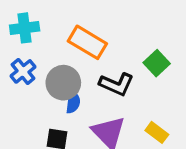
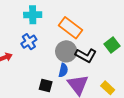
gray circle: (63, 83) -> (66, 51), moved
blue semicircle: (73, 102) -> (63, 70), moved

